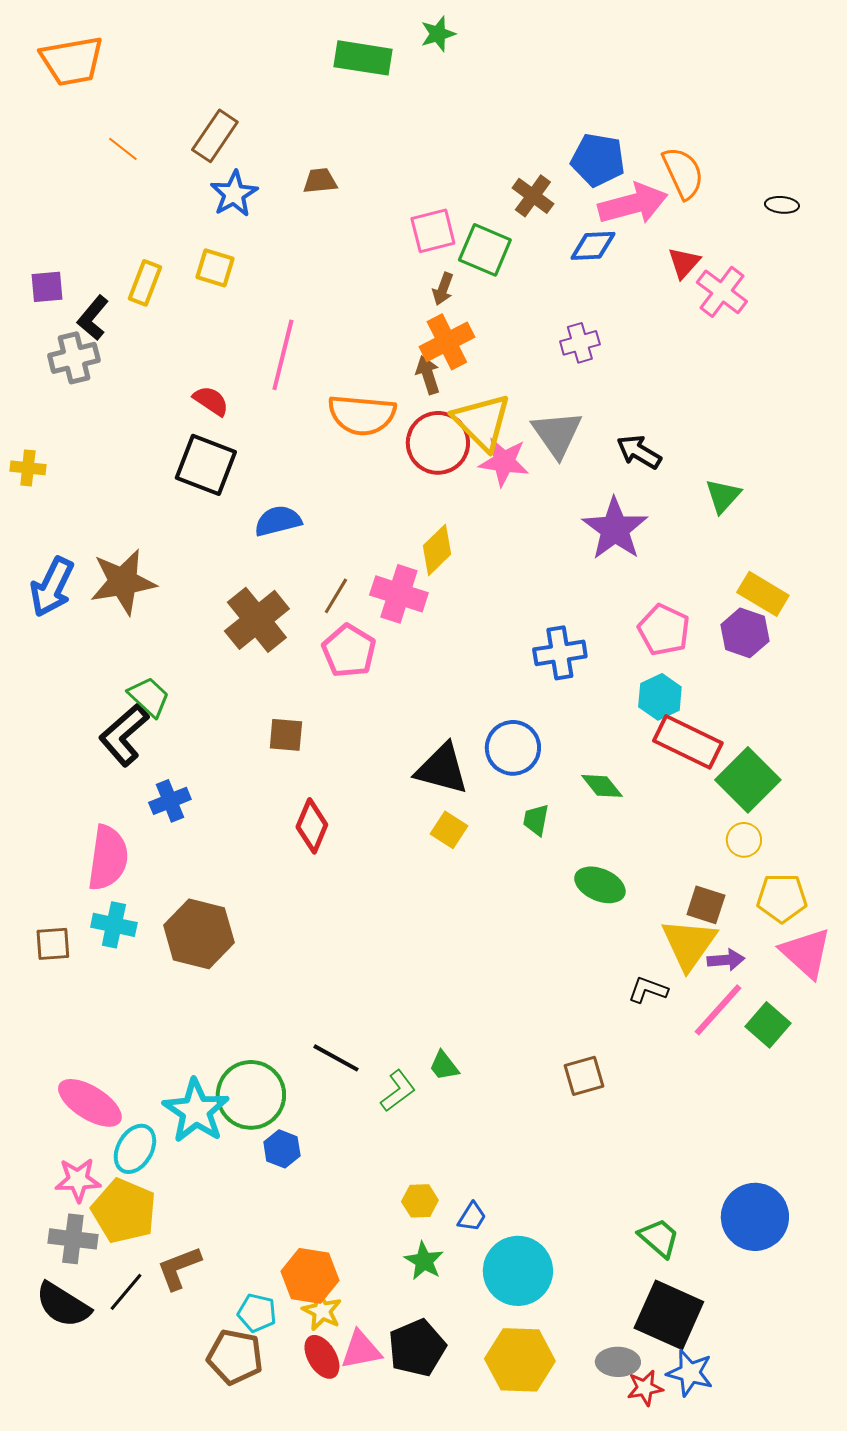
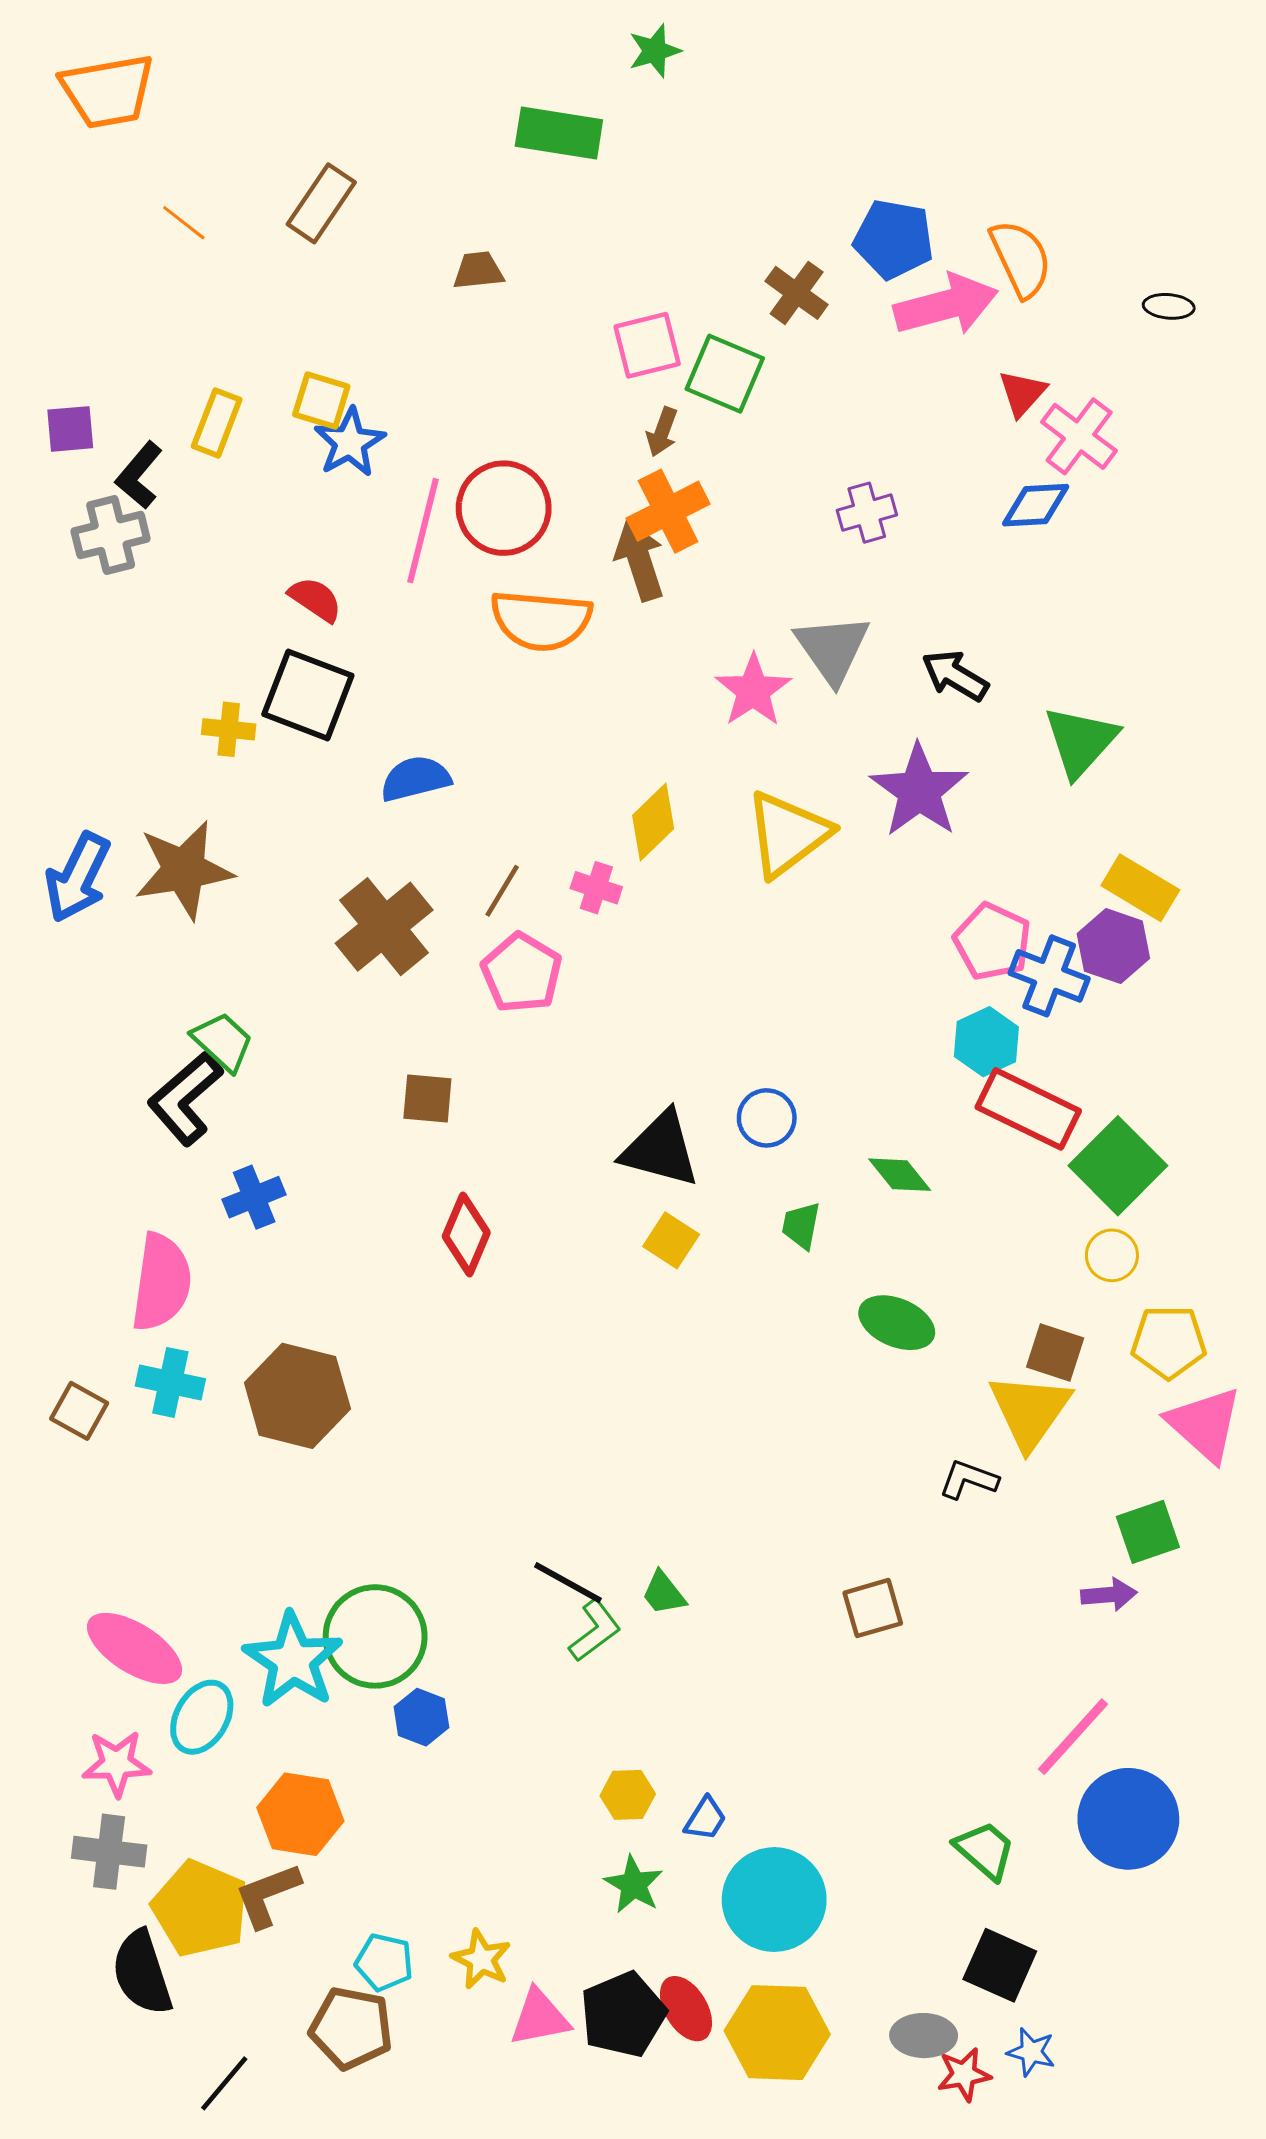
green rectangle: (363, 58) -> (559, 133), moved
blue star: (234, 194) -> (350, 442), moved
blue diamond: (593, 246) -> (1036, 505), moved
brown arrow: (428, 375) -> (640, 560), size x1.4
yellow triangle: (482, 422) -> (788, 834), moved, turned 38
red circle: (438, 443) -> (504, 508), moved
pink star: (504, 462) -> (753, 690), turned 30
yellow cross: (28, 468) -> (229, 729), moved
green triangle: (723, 496) -> (1081, 741), size x1.4
pink cross: (399, 594) -> (596, 888), size x0.6
blue cross: (560, 653) -> (1049, 976), moved, turned 30
blue circle: (513, 748) -> (767, 1118), size x0.7
brown square: (53, 944) -> (79, 1411), turned 33
purple arrow: (726, 960) -> (1109, 1595), moved
pink line: (718, 1010) -> (1073, 1737), moved
green square: (768, 1025) -> (1148, 1532), turned 30
black line: (336, 1058) -> (568, 1583), moved
yellow pentagon: (124, 1211) -> (200, 1908), moved
orange hexagon: (310, 1276) -> (300, 1814), moved
black line: (126, 1292) -> (224, 2083), moved
black semicircle: (63, 1305) -> (142, 1973), moved, turned 40
black square: (669, 1315) -> (1000, 1965), size x0.7
red ellipse: (322, 1357) -> (686, 2009), moved
blue star: (690, 1373) -> (1031, 2052), size x0.7

